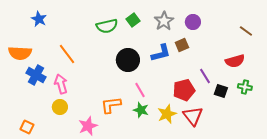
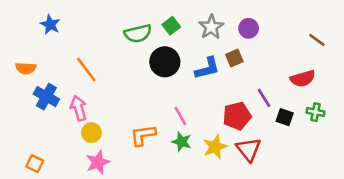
orange semicircle: (20, 53) -> (26, 68), size x0.7
black circle: (128, 60) -> (165, 62), moved
yellow circle: (60, 107) -> (91, 133), moved
pink star: (88, 126) -> (98, 162), moved

